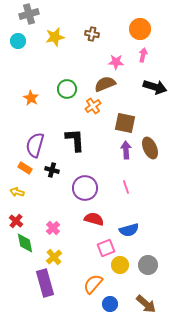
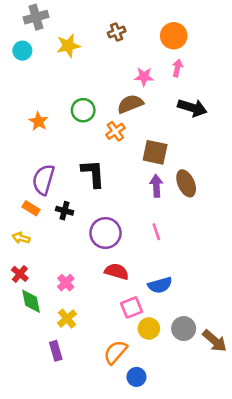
brown cross: (92, 34) -> (117, 32), moved, turned -32
purple rectangle: (45, 283) -> (56, 351), size x0.6
brown arrow: (146, 304) -> (215, 341), moved

